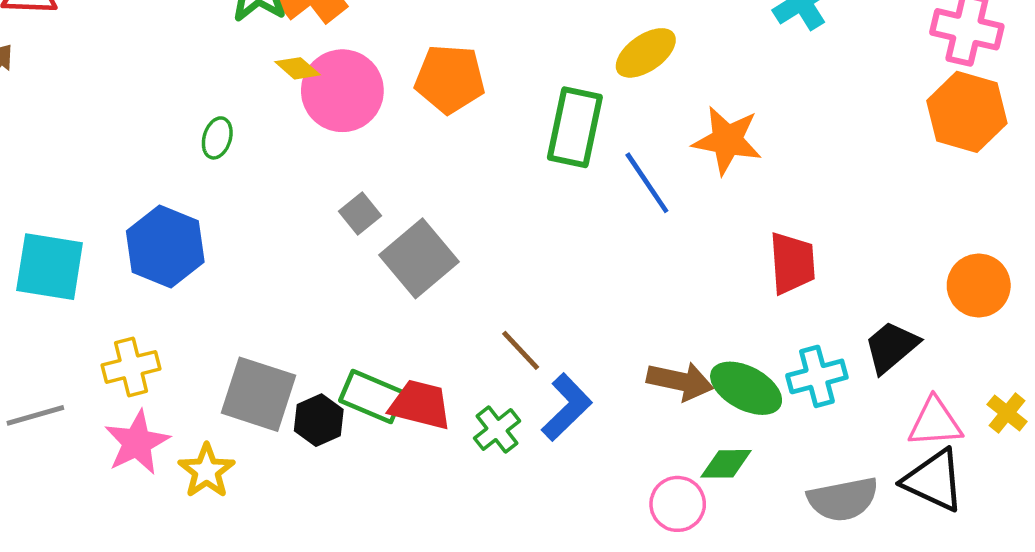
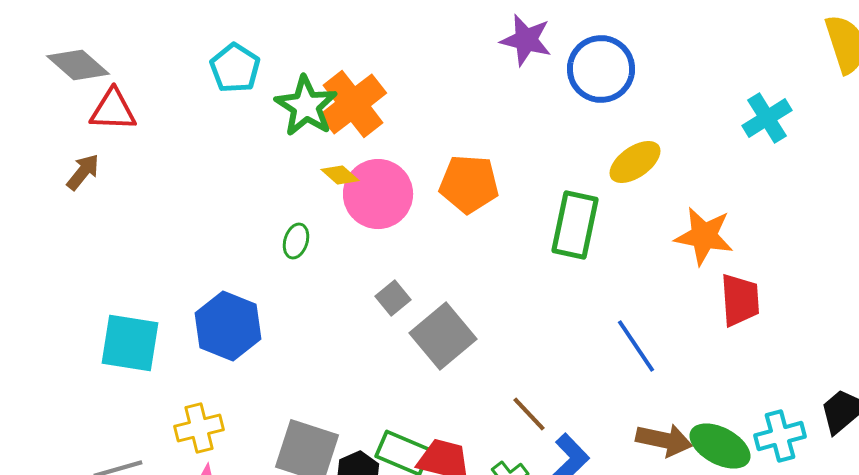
green ellipse: (217, 138) -> (296, 241), moved
blue line: (647, 183) -> (636, 346), moved
red trapezoid: (792, 263) -> (740, 300), moved

